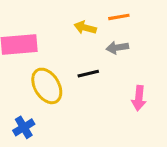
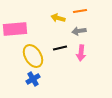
pink arrow: (139, 98) -> (81, 53), moved
blue cross: (24, 127) -> (33, 79), moved

